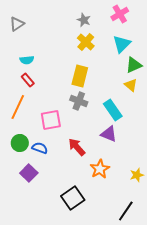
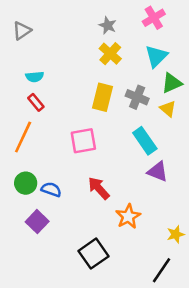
gray cross: (79, 101) -> (137, 97), moved
pink square: (51, 120) -> (83, 141), moved
purple triangle: (109, 134) -> (158, 172), moved
yellow star: (137, 175) -> (176, 234), moved

